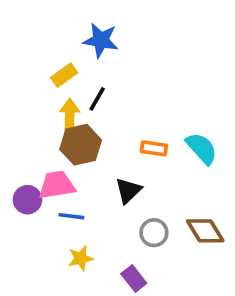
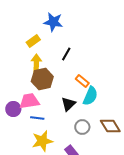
black line: (97, 99) -> (66, 54), moved
orange rectangle: (154, 148) -> (82, 81), turned 32
cyan semicircle: (202, 148) -> (90, 96), moved, turned 66
yellow star: (81, 258) -> (42, 141), size x1.5

